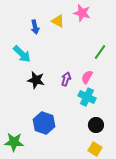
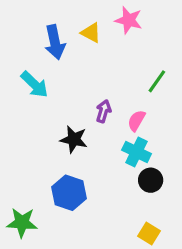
blue arrow: (35, 27) -> (55, 42), size x1.5
purple arrow: (66, 79) -> (104, 111), moved
black star: (36, 80) -> (74, 139), moved
black circle: (96, 125) -> (151, 180), moved

